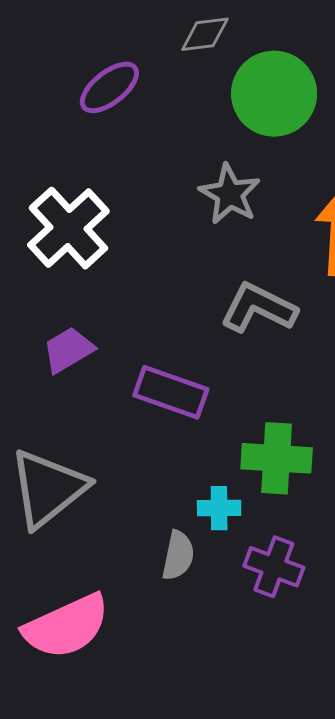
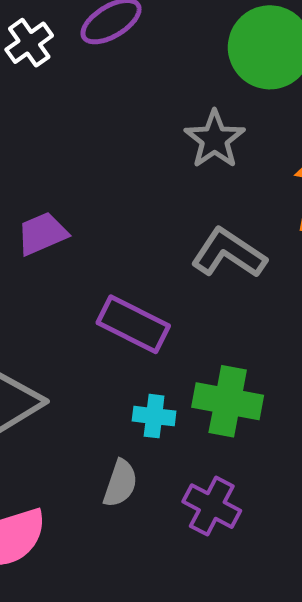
white cross: (68, 228) -> (29, 43), moved, size x0.6
purple trapezoid: (68, 350) -> (42, 234), moved
cyan cross: (219, 508) -> (154, 416), moved

